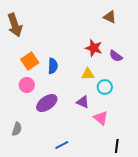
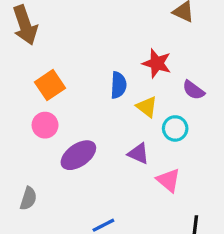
purple semicircle: (116, 56) -> (193, 90), moved
blue semicircle: (53, 66) -> (118, 85), moved
yellow triangle: (88, 74) -> (147, 107), turned 40

